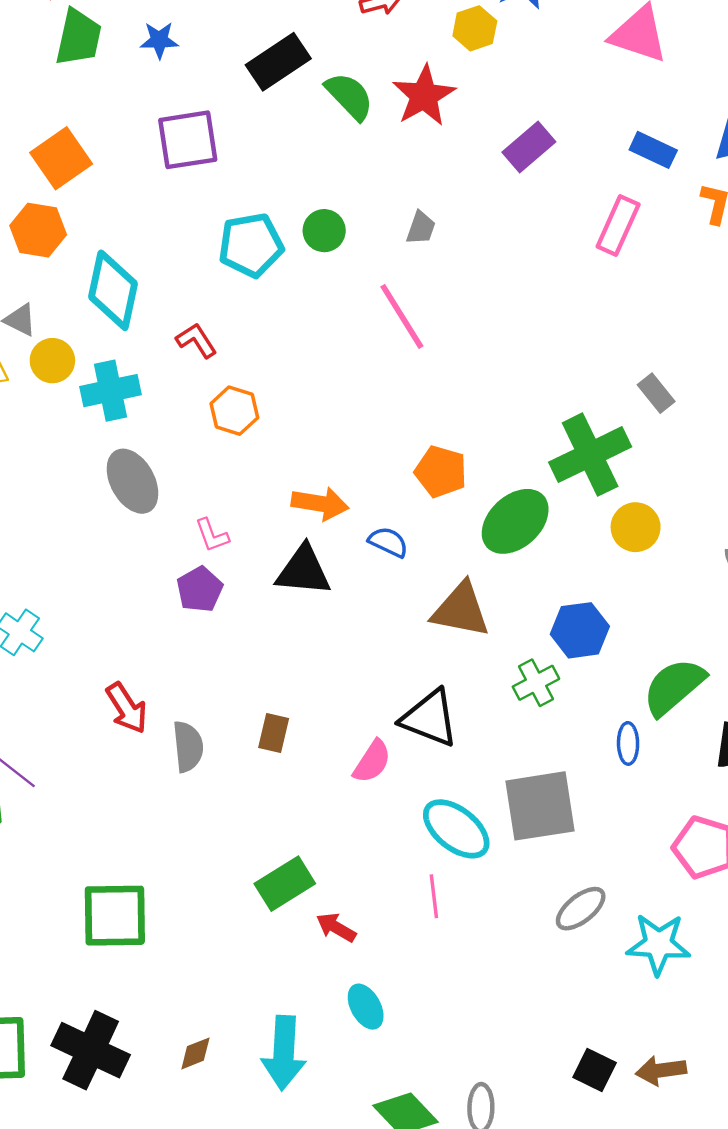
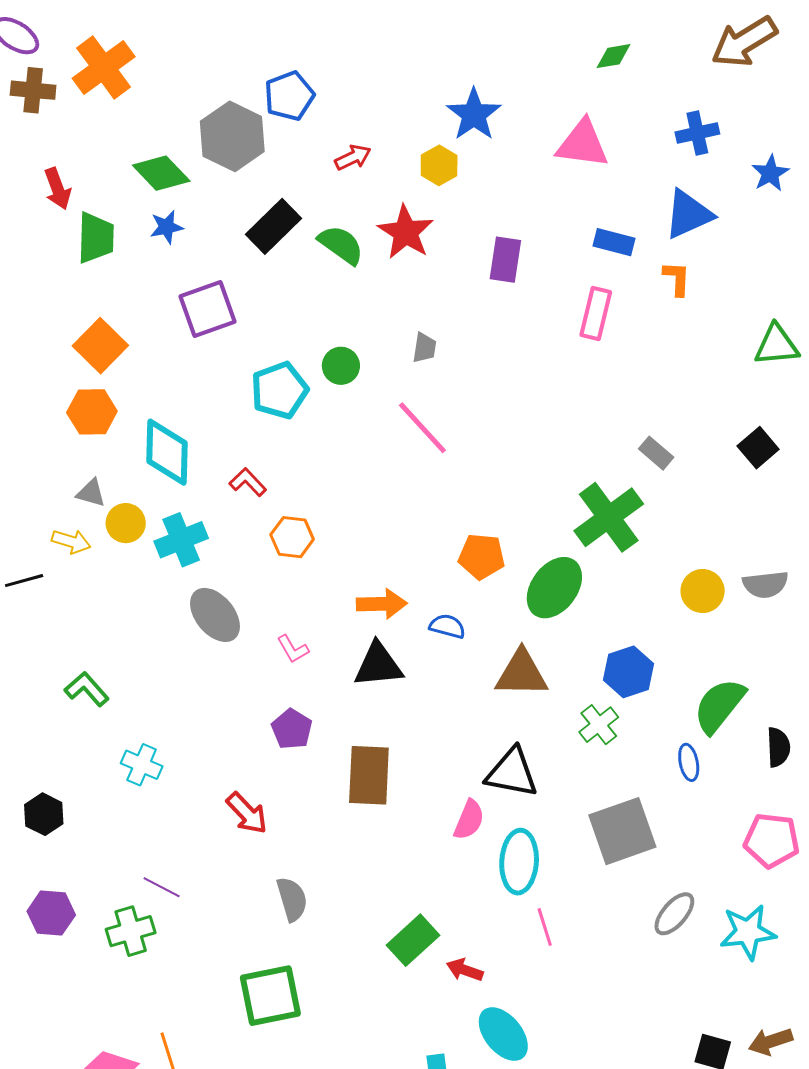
purple rectangle: (529, 147) -> (505, 260), turned -30
yellow circle: (636, 527) -> (703, 591), moved
purple pentagon: (200, 589) -> (292, 729), moved
brown rectangle: (274, 733) -> (369, 775), moved, size x1.8
gray semicircle: (188, 747) -> (292, 899), moved
cyan ellipse: (456, 829) -> (519, 862), moved, turned 66
cyan ellipse: (366, 1007) -> (503, 1034), size x1.4

